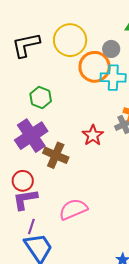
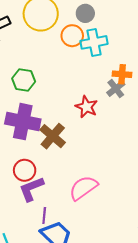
orange circle: (95, 67) -> (72, 36), size x0.7
purple cross: (31, 136) -> (23, 122), turned -32
brown cross: (56, 155) -> (53, 136), turned 30

